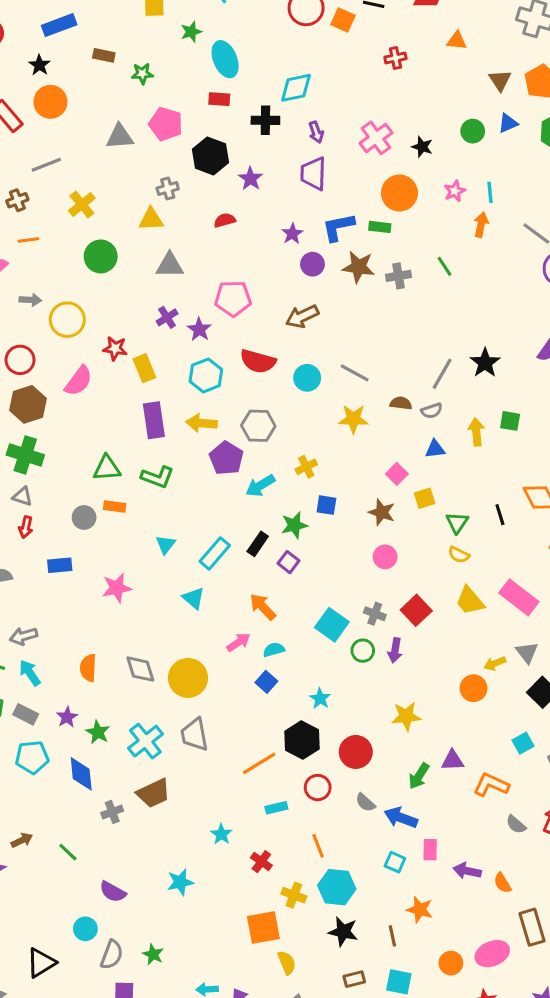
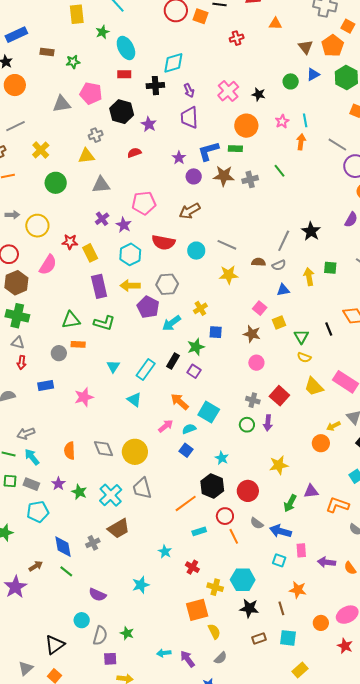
cyan square: (332, 625) -> (209, 412), moved
blue diamond: (81, 774) -> (63, 547), moved
orange line: (318, 846) -> (234, 536), moved

